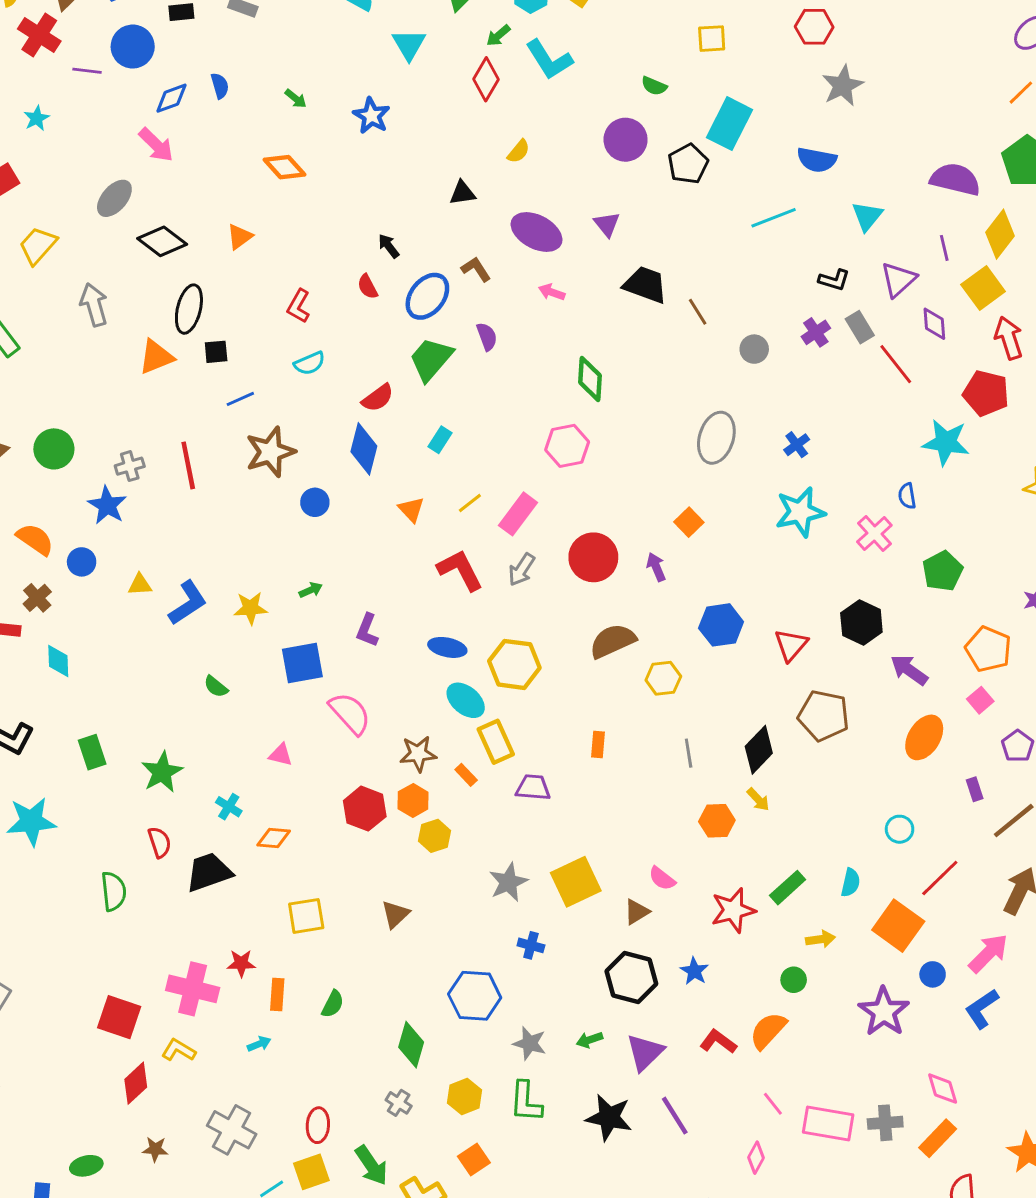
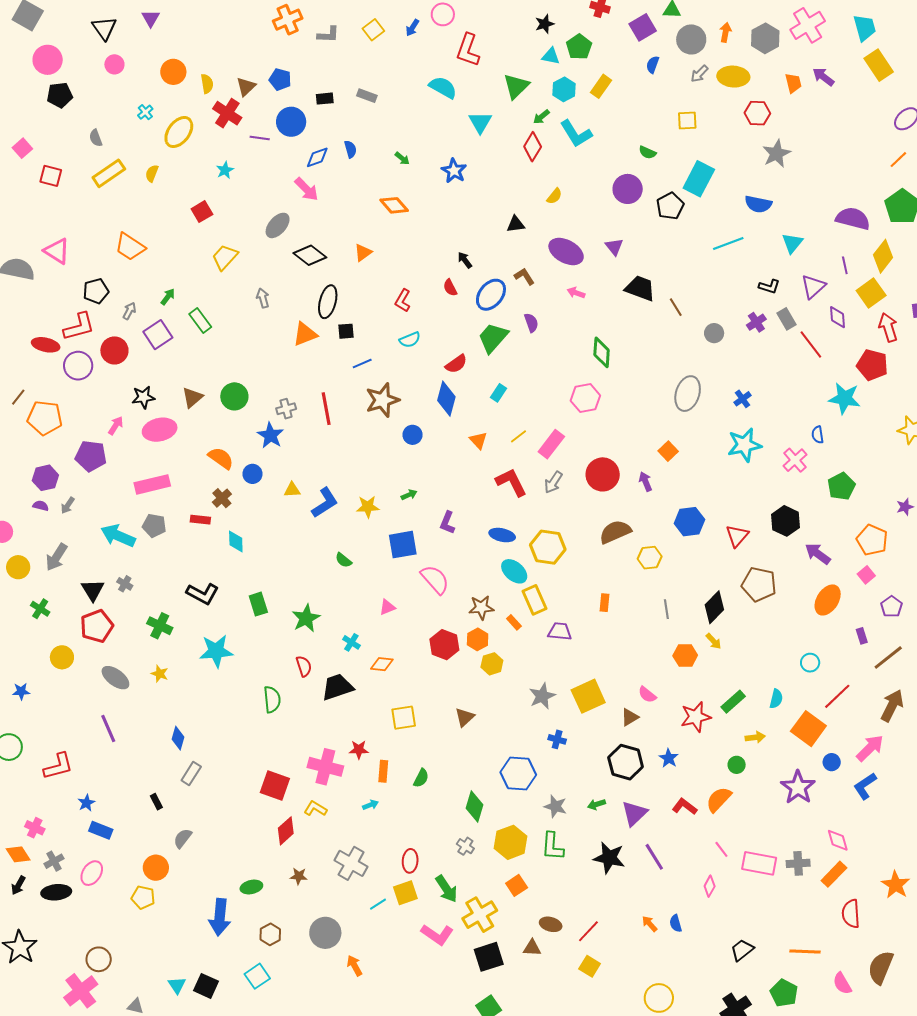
gray arrow: (94, 305) -> (263, 298), size x0.7
pink triangle: (281, 755) -> (387, 607), turned -36
yellow hexagon: (464, 1097) -> (511, 842), size x1.4

